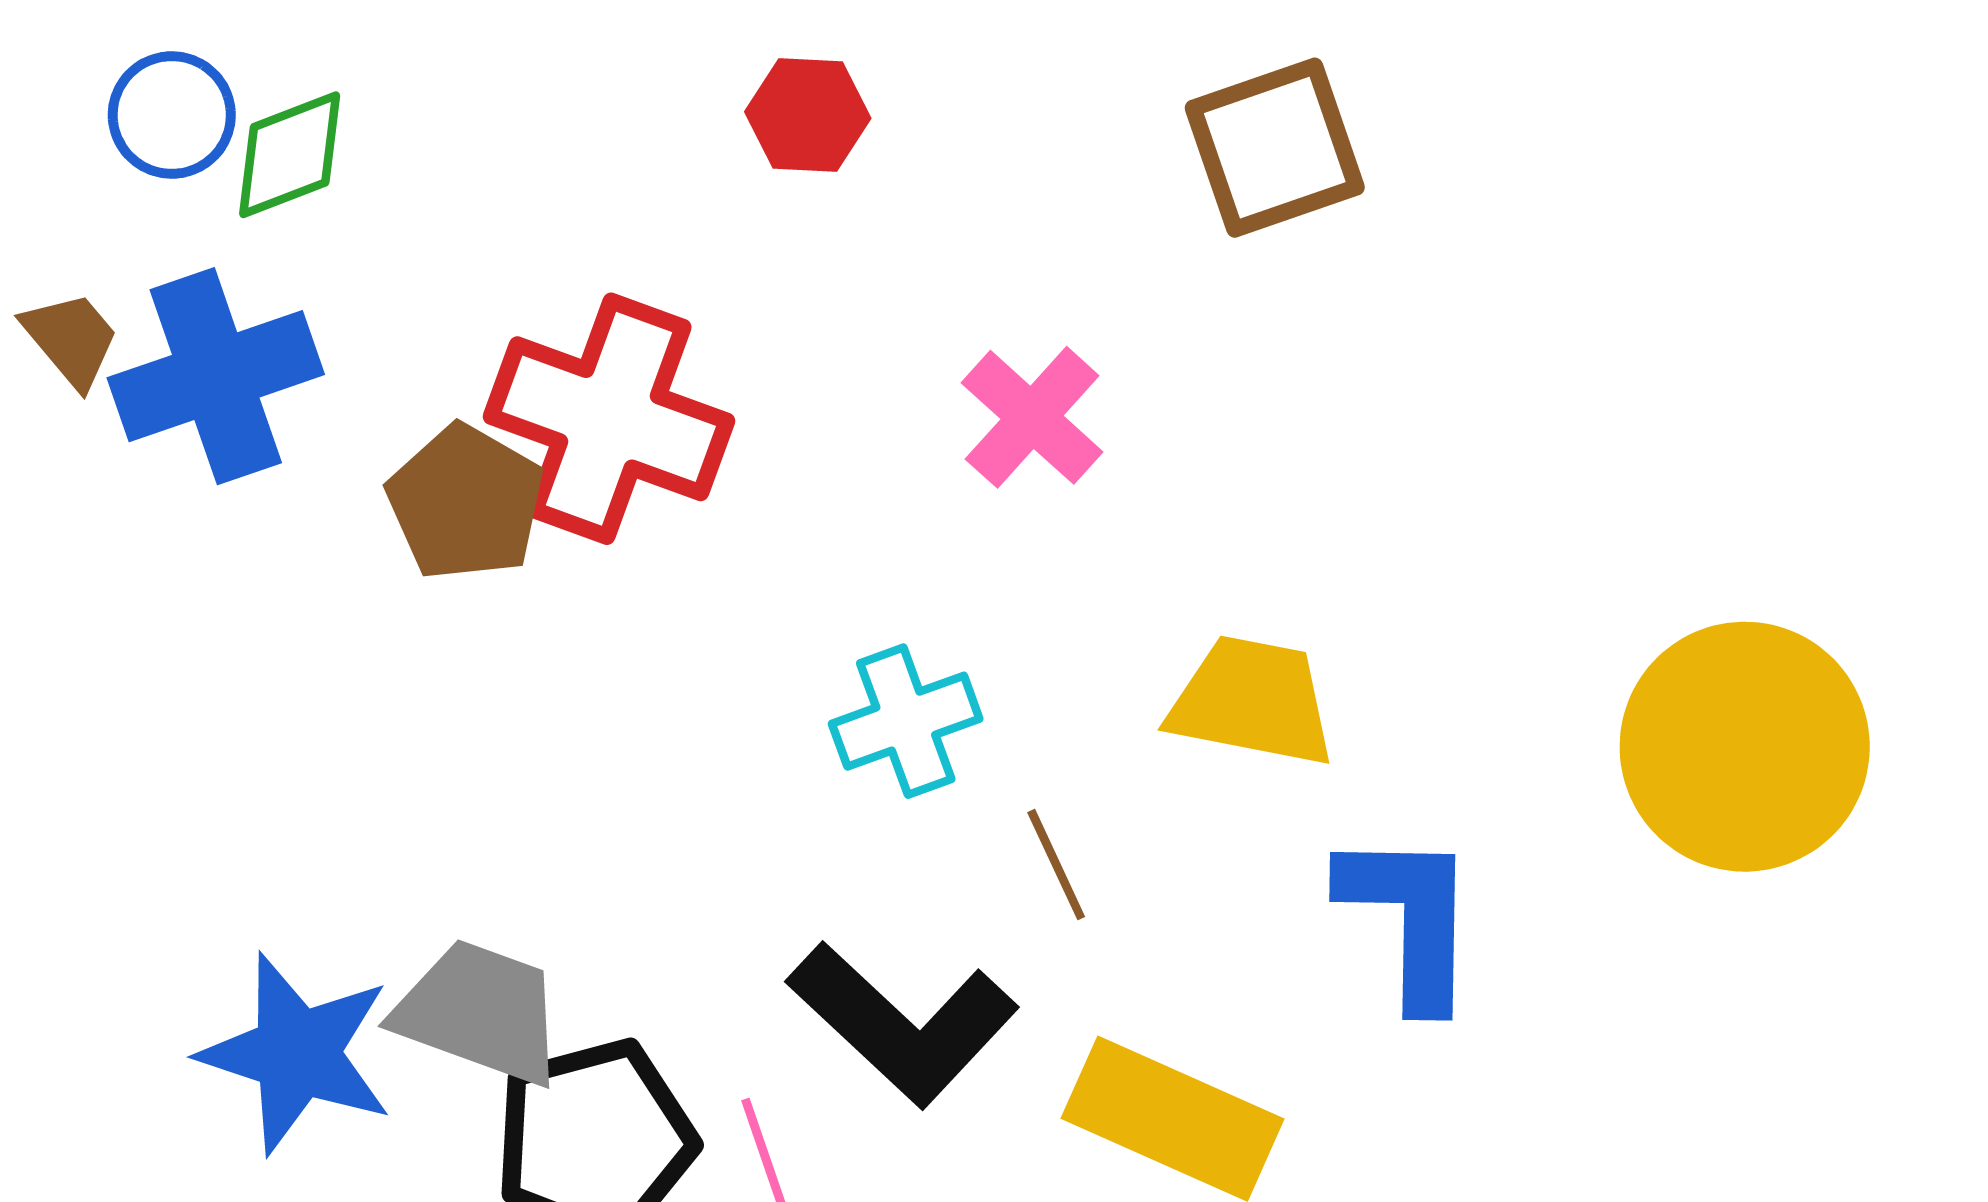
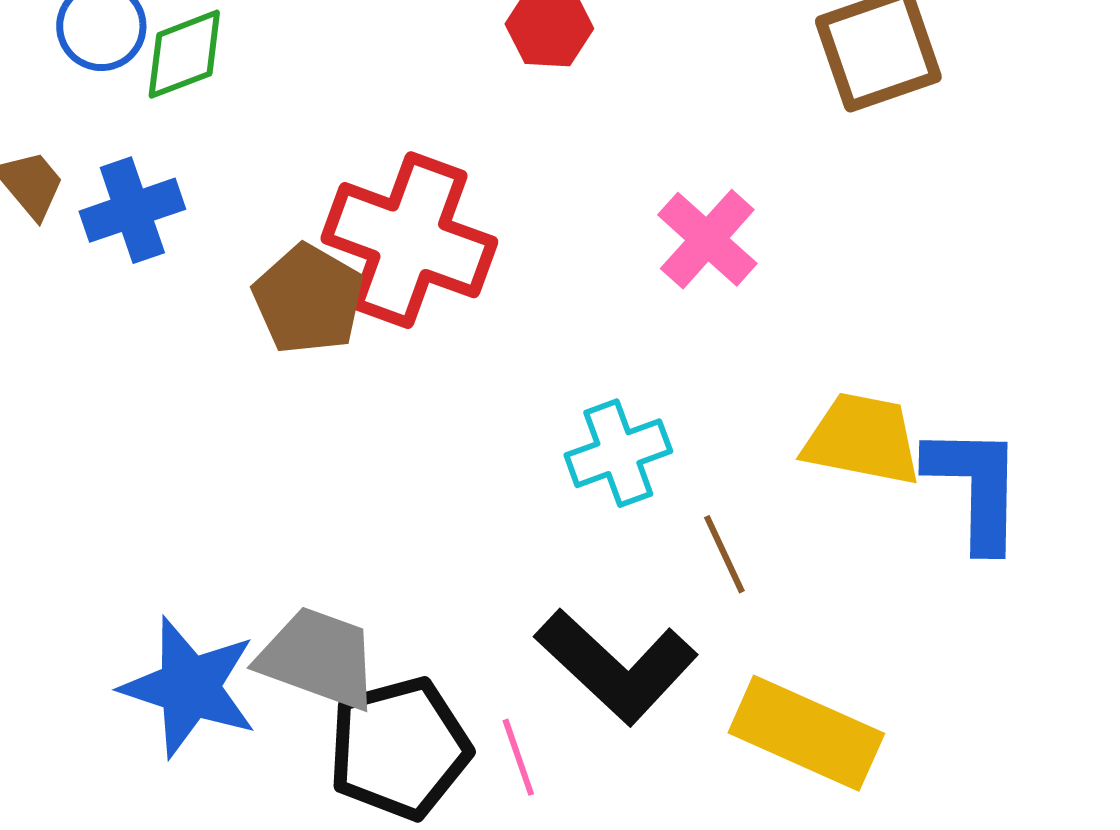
blue cross: (216, 376) -> (132, 210), size x0.7
blue L-shape: (1410, 918) -> (975, 487), moved

